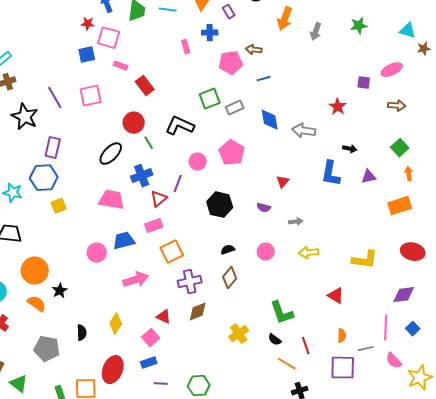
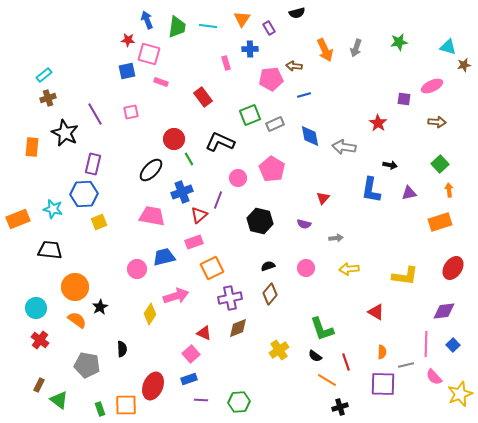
orange arrow: (285, 19) -> (325, 50), moved, turned -45
red rectangle: (145, 86) -> (203, 97), moved
pink square: (91, 96) -> (131, 112), size x0.7
red ellipse: (413, 252) -> (453, 268), turned -70
yellow diamond: (116, 324) -> (150, 314), moved

